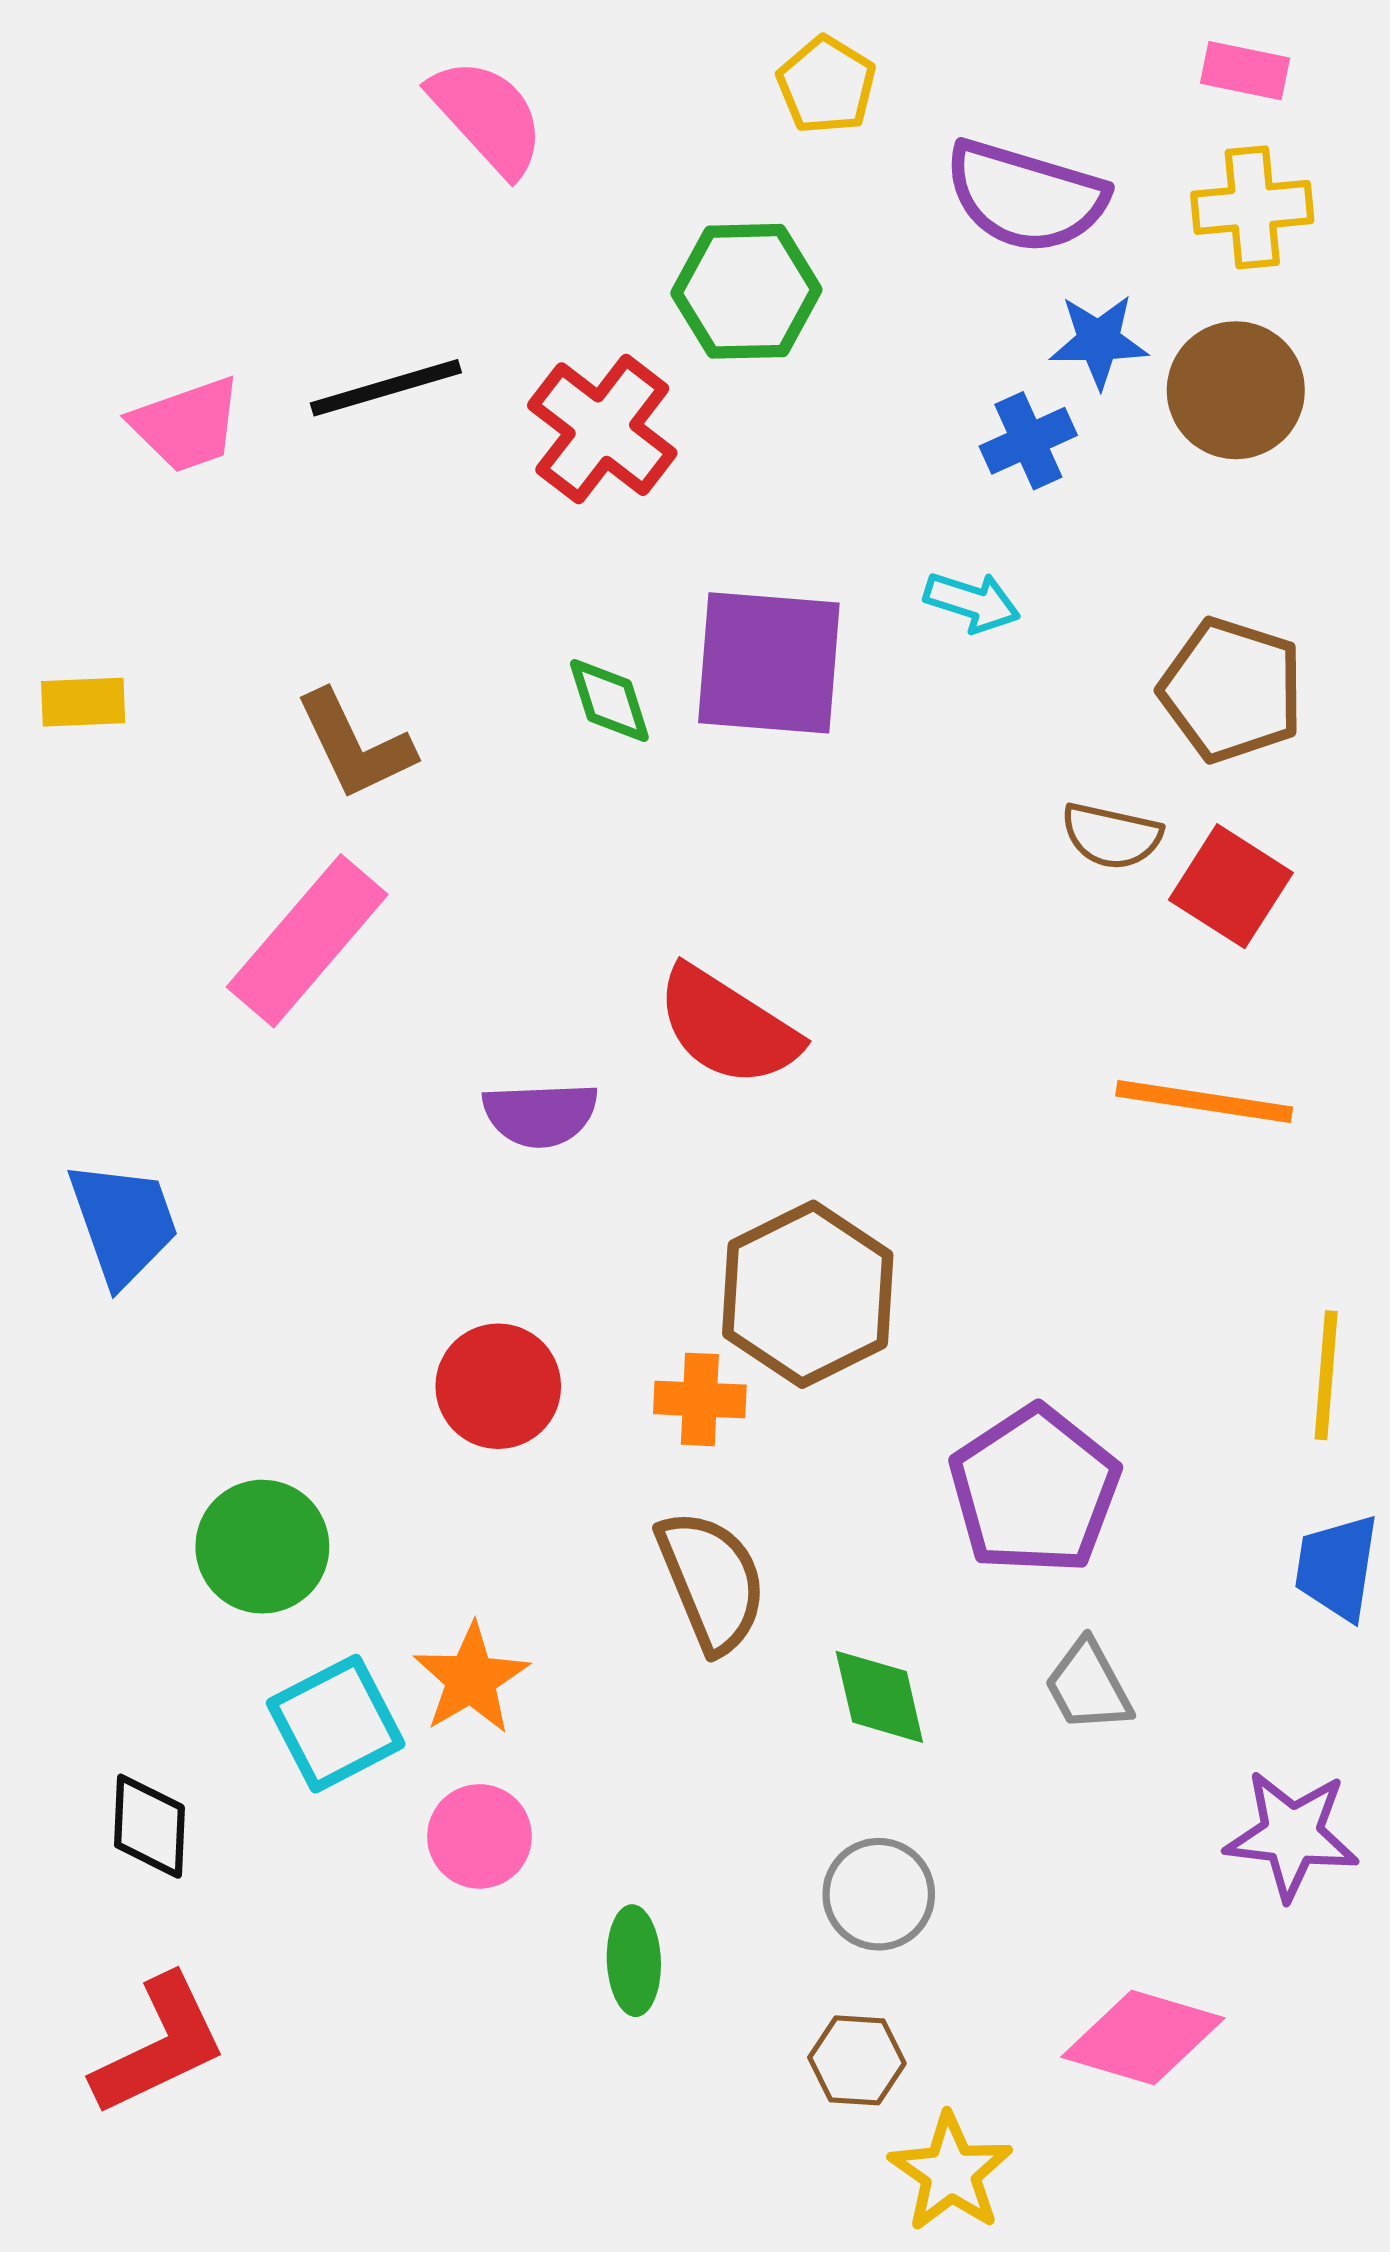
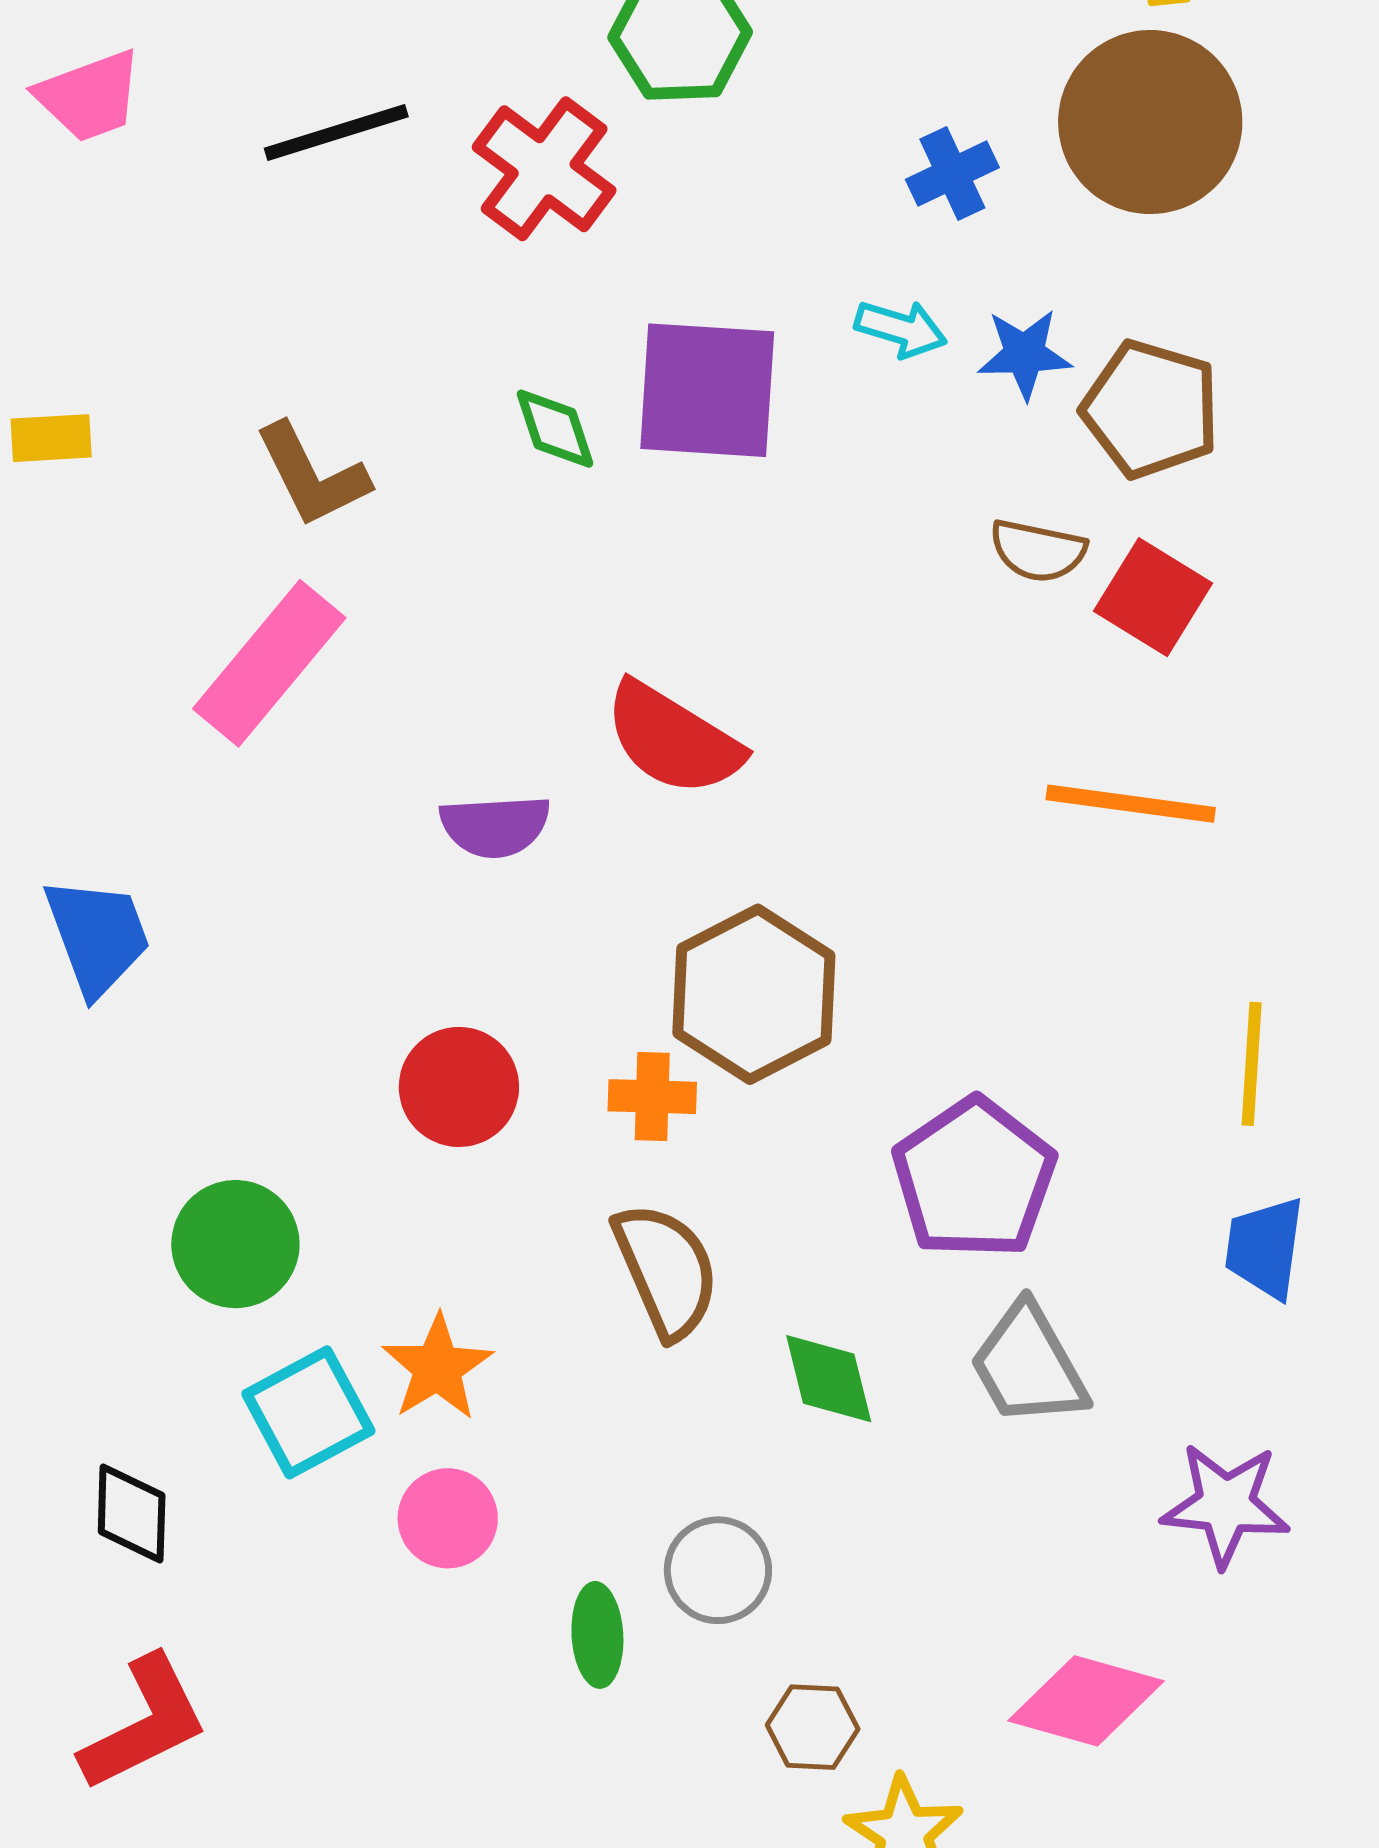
blue star: (1099, 341) -> (1024, 354), moved
brown circle: (1236, 390) -> (1150, 122), size x1.4
pink trapezoid: (187, 425) -> (89, 96), moved
gray trapezoid: (1088, 1686) -> (1028, 1365), size x1.4
gray circle: (879, 1894) -> (718, 1570), moved

